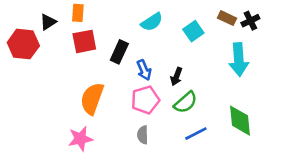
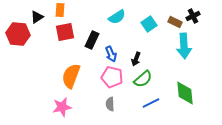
brown rectangle: (227, 18) -> (175, 22), moved
pink pentagon: (145, 100) -> (112, 77), turned 30

